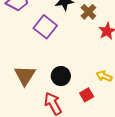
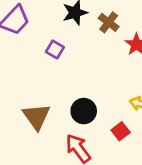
purple square: (45, 27) -> (55, 49), size x0.6

